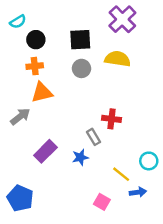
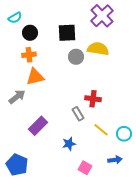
gray circle: (82, 68) -> (76, 57), moved
blue star: (80, 157) -> (69, 144), moved
yellow line: (121, 174) -> (101, 130), moved

